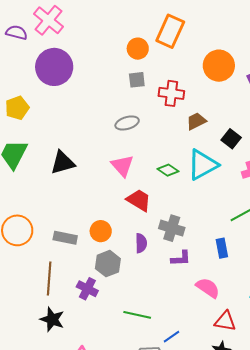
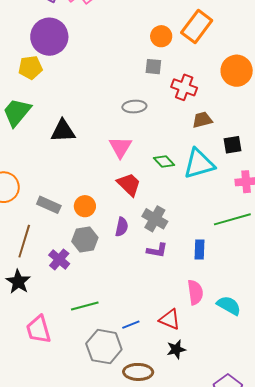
purple circle: (54, 67) -> (49, 37), moved
black square: (231, 139) -> (232, 145), turned 30
pink semicircle: (208, 288) -> (195, 292), moved, turned 35
green line: (137, 315) -> (85, 306), moved, turned -40
red triangle: (225, 321) -> (170, 319), moved

